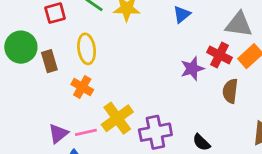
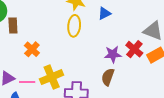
blue triangle: (182, 14) -> (104, 13), moved
yellow ellipse: (87, 49) -> (74, 26), moved
brown semicircle: (230, 91) -> (108, 77), moved

